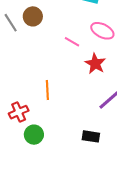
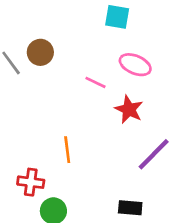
red cross: (19, 112) -> (31, 182), turned 36

